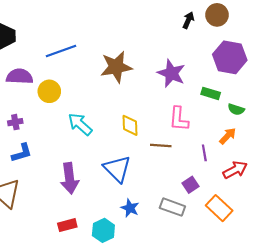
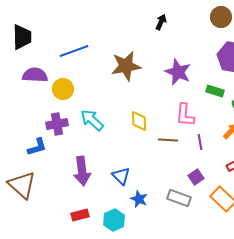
black arrow: (188, 20) -> (161, 22), moved
purple cross: (15, 122) -> (57, 124), moved, size x1.5
purple line: (204, 153) -> (200, 142), moved
blue triangle: (117, 169) -> (121, 176), moved, size x0.7

